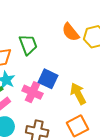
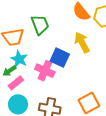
yellow arrow: (78, 94) -> (82, 42), moved

